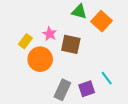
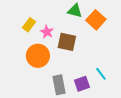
yellow rectangle: (25, 41) -> (29, 25), moved
gray rectangle: (62, 90) -> (59, 85), turned -36

